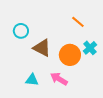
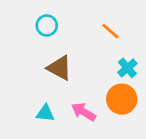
cyan circle: (21, 31) -> (47, 25), moved
orange circle: (70, 55) -> (122, 99), moved

